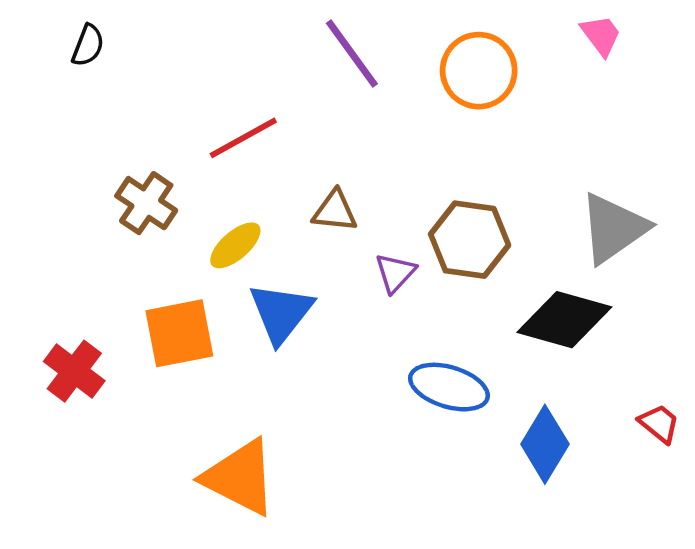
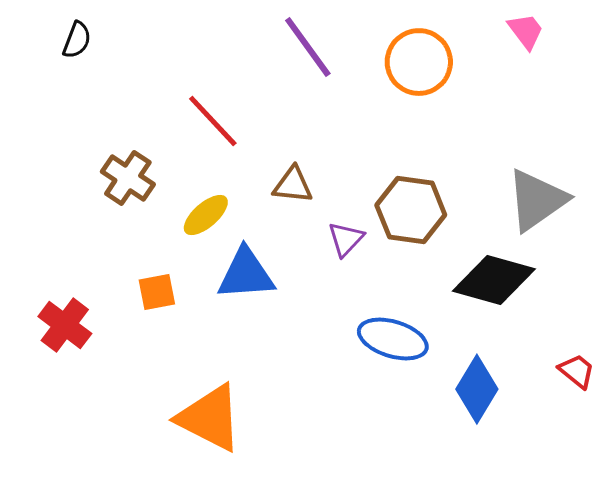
red line: (243, 138) -> (213, 121), turned 76
blue triangle: (281, 313) -> (246, 274), turned 48
orange square: (179, 333) -> (157, 292), size x0.6

